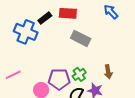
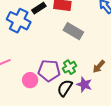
brown arrow: (108, 72) -> (99, 66), turned 48

